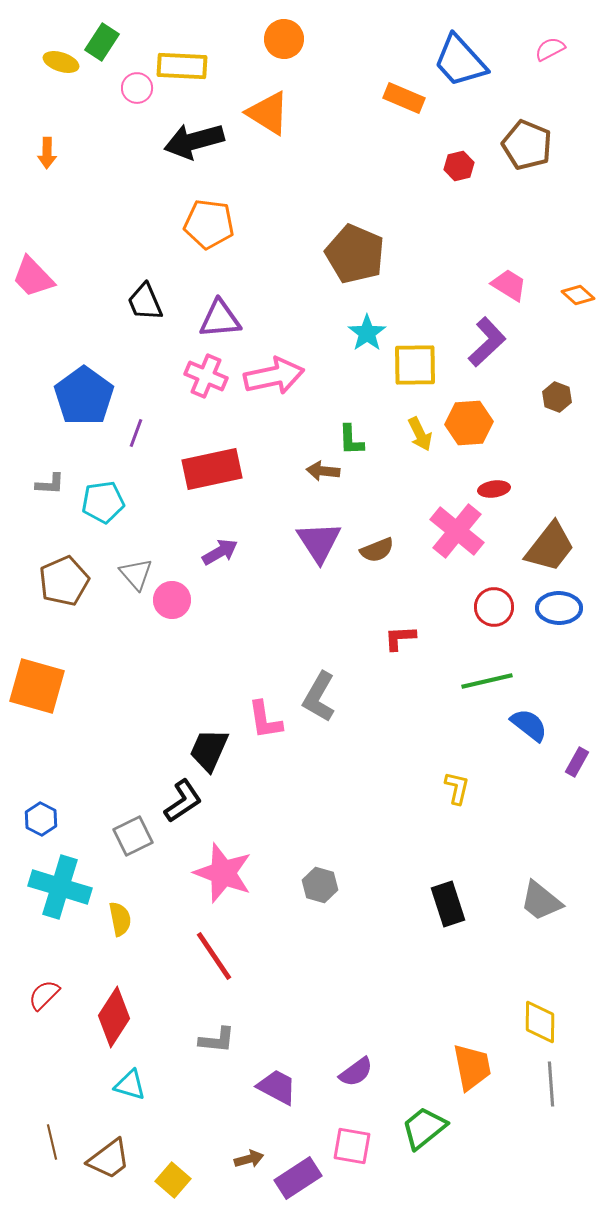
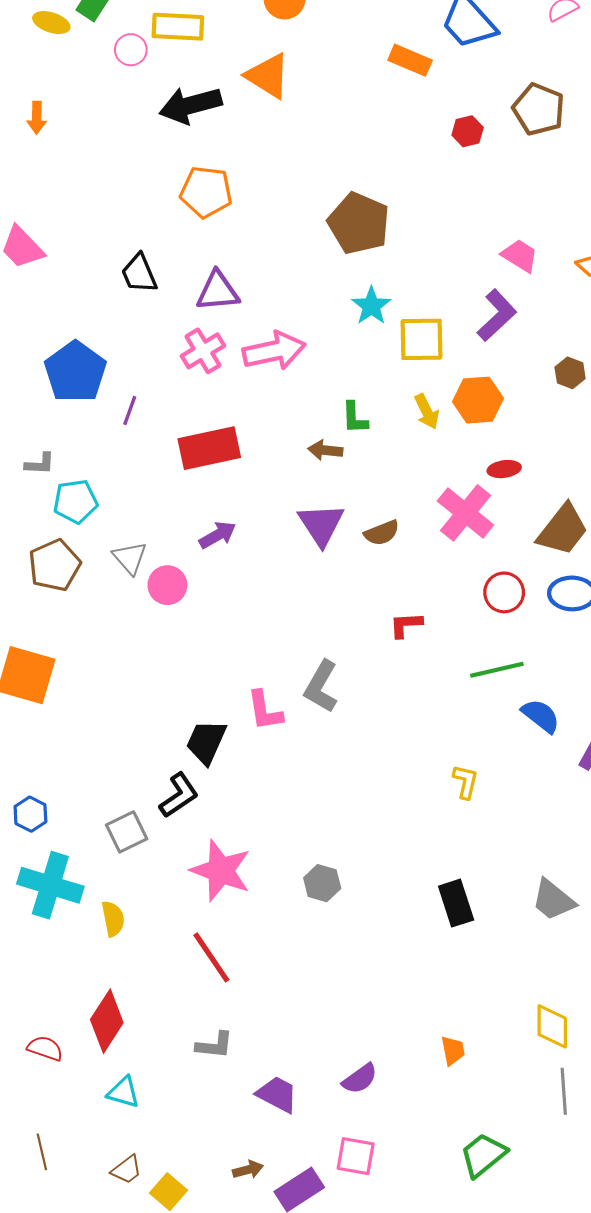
pink cross: (206, 376) -> (203, 351), turned 36
cyan pentagon: (103, 502) -> (75, 501), moved
red semicircle: (44, 995) -> (45, 1048), moved, turned 64
orange trapezoid: (472, 1067) -> (453, 1050), moved, size x0.6
green trapezoid: (424, 1128) -> (483, 1155), moved
brown trapezoid: (109, 1159) -> (127, 1170), moved, size x0.7

